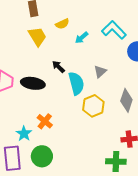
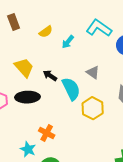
yellow trapezoid: (37, 37) -> (24, 68), moved
gray triangle: (100, 71) -> (93, 72), turned -32

